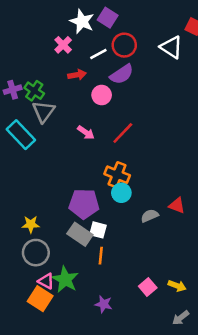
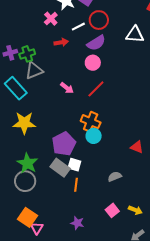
white triangle: (171, 47) -> (135, 35), moved, turned -30
green cross: (34, 91) -> (27, 54), turned 35
pink circle: (102, 95) -> (93, 63), moved
gray triangle: (43, 111) -> (34, 71), turned 30
purple pentagon: (84, 204) -> (64, 144), turned -30
gray semicircle: (150, 216) -> (115, 177), moved
yellow star: (31, 224) -> (24, 123), moved, size x1.6
green star: (65, 279) -> (27, 163), moved
pink triangle: (46, 281) -> (37, 228), moved, turned 32

